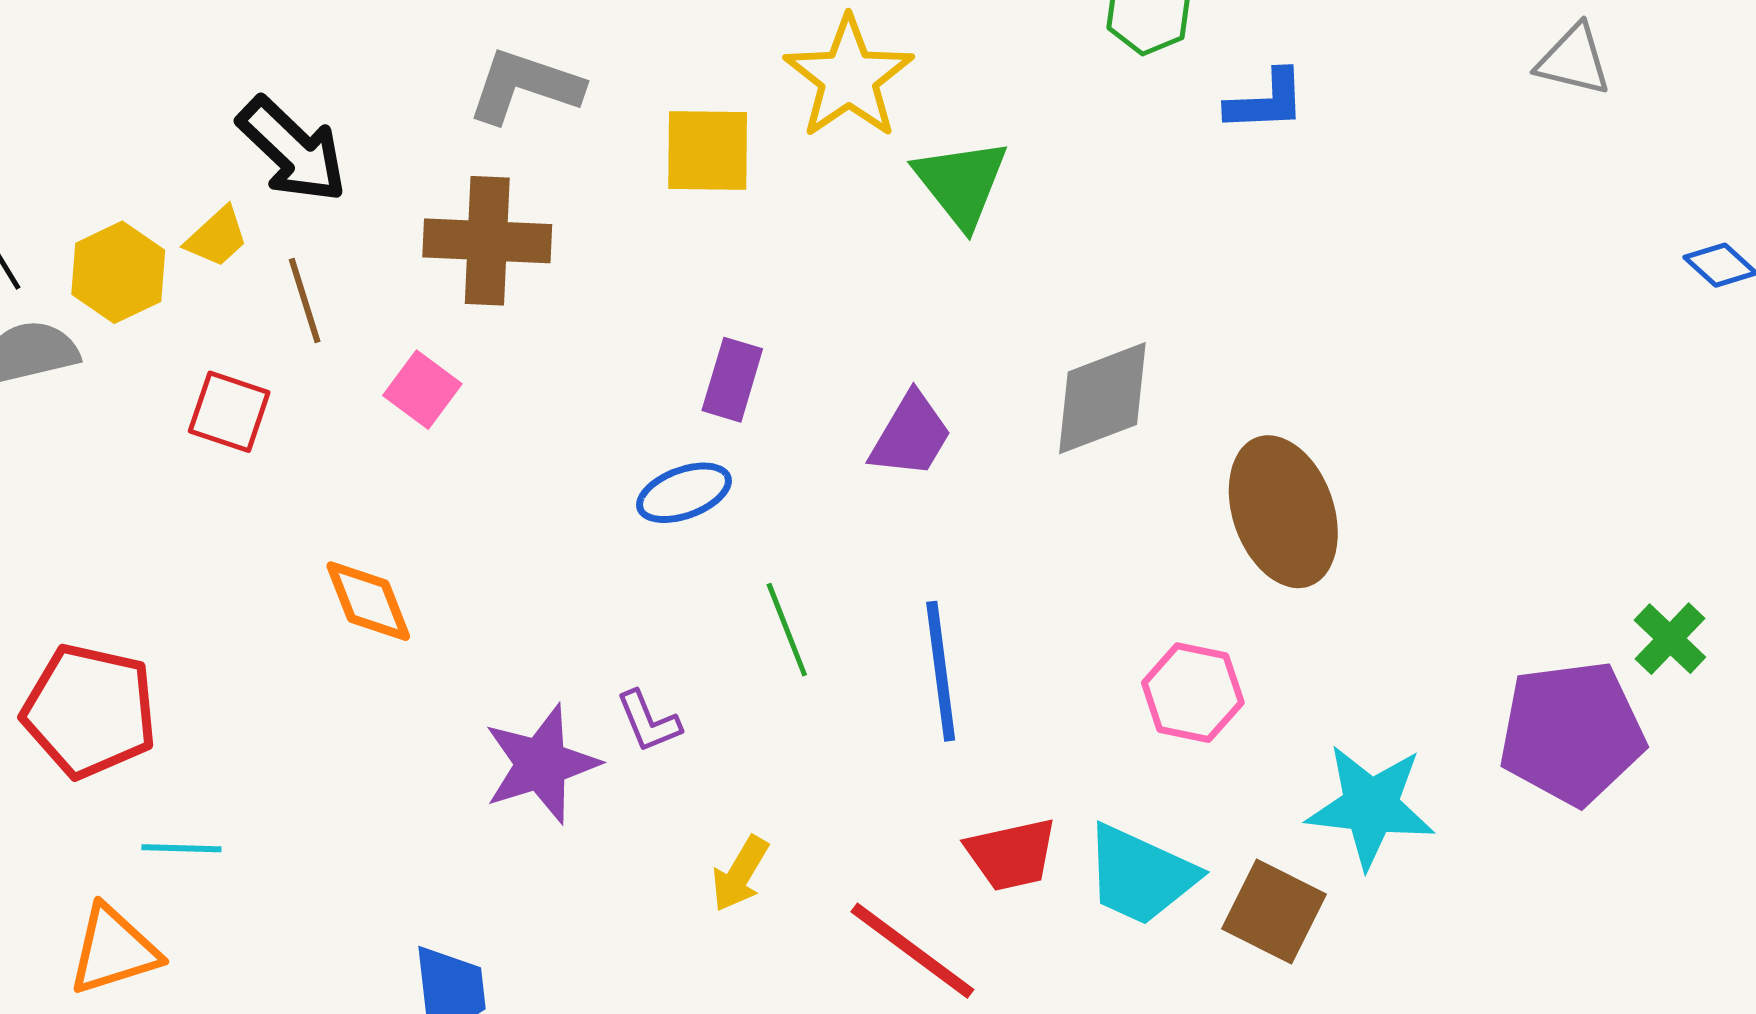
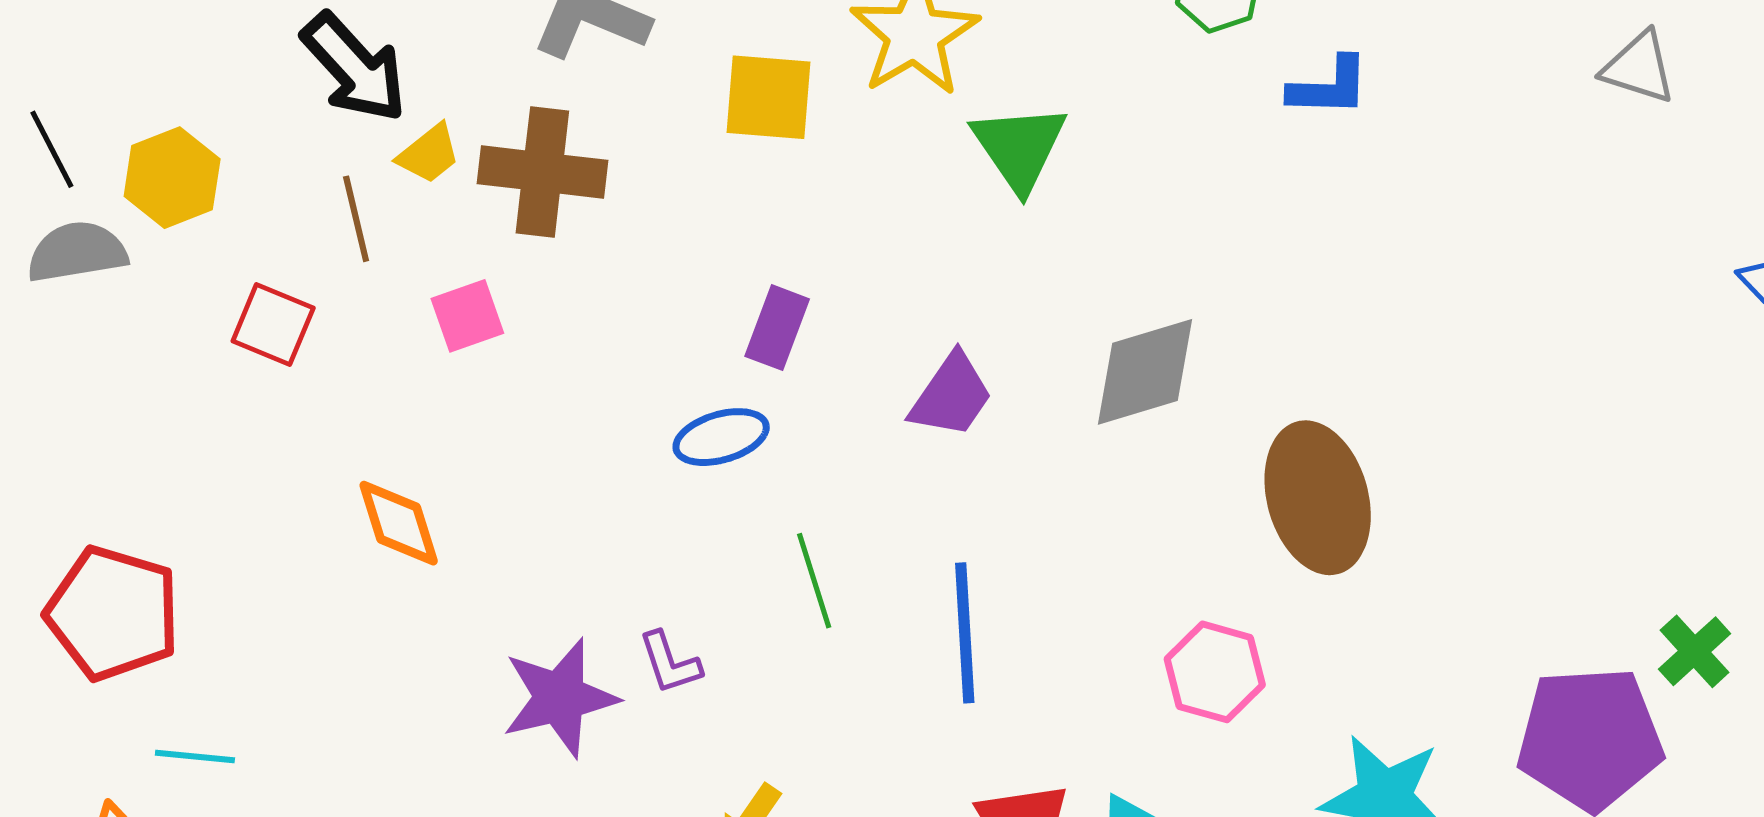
yellow trapezoid: (217, 237) -> (429, 154), moved
pink square: (422, 390) -> (467, 316), turned 30

